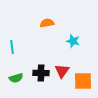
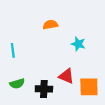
red triangle: (62, 71) -> (66, 76), turned -42
black cross: (41, 73) -> (44, 89), moved

